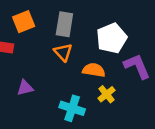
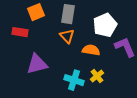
purple triangle: (25, 88) -> (37, 64), size x1.6
yellow cross: (107, 94) -> (97, 76), moved

